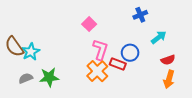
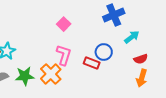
blue cross: (140, 15) -> (114, 15), size x1.5
pink L-shape: (100, 50) -> (64, 55), moved
orange cross: (97, 71) -> (51, 74), moved

